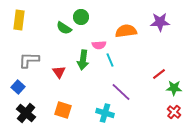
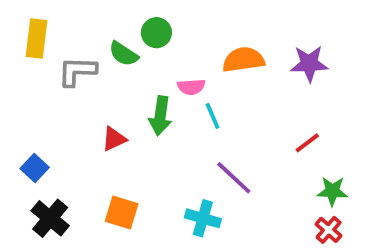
purple star: (160, 22) -> (309, 64), moved
gray L-shape: (29, 60) -> (77, 71), moved
red triangle: (59, 72) -> (114, 139), turned 40
green star: (174, 88) -> (332, 191), moved
red cross: (174, 112) -> (329, 230), moved

